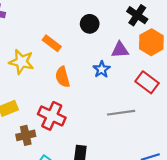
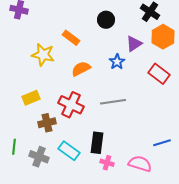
purple triangle: (120, 50) -> (134, 44), turned -30
orange semicircle: (63, 77) -> (81, 69), turned 78
gray line: (121, 113) -> (113, 102), moved

